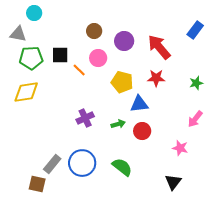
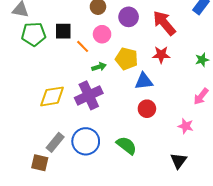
yellow diamond: (26, 92) -> (52, 96), moved
purple cross: (85, 118) -> (89, 95), size x1.5
green arrow: (118, 124) -> (99, 67), moved

